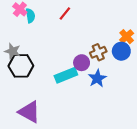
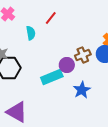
cyan semicircle: (30, 16) -> (31, 33), moved
blue star: (97, 78) -> (82, 90), moved

